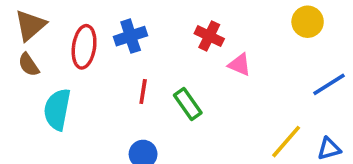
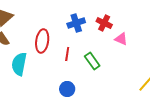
blue cross: (131, 36) -> (76, 23), moved
red ellipse: (84, 47) -> (42, 41), moved

